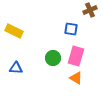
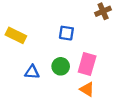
blue square: (71, 29) -> (66, 33), moved
blue triangle: (16, 68) -> (32, 72), moved

